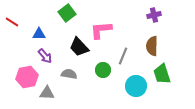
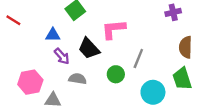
blue triangle: (39, 34) -> (53, 35), moved
brown semicircle: (152, 46) -> (186, 47), moved
purple arrow: (45, 56) -> (62, 56), moved

